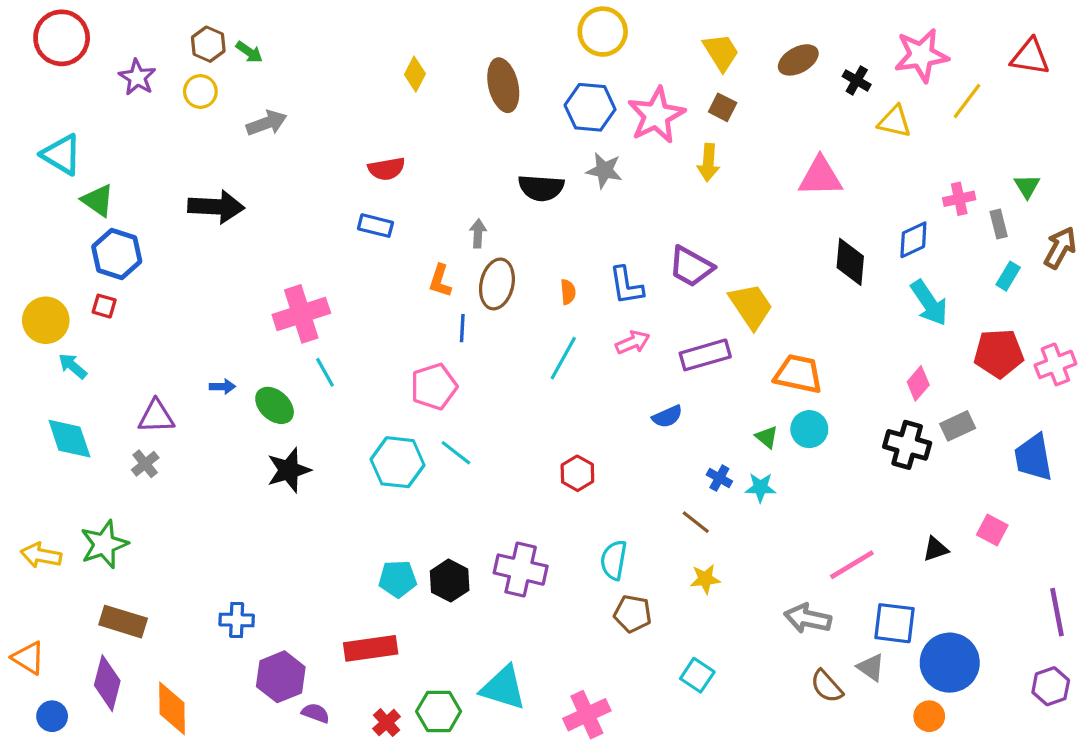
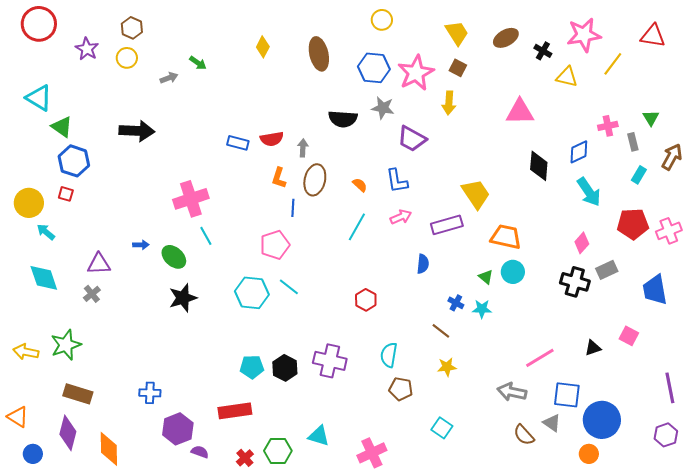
yellow circle: (603, 32) -> (382, 20), size x0.7
green arrow: (249, 52) -> (198, 63), moved
gray arrow: (267, 123) -> (169, 78), size x0.7
red semicircle: (387, 169) -> (272, 139), moved
purple trapezoid: (691, 267) -> (412, 139), moved
orange semicircle: (568, 292) -> (360, 185), turned -42
blue semicircle: (667, 416) -> (423, 264), turned -60
cyan triangle: (503, 688) -> (319, 436), size x0.7

